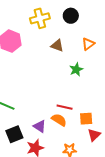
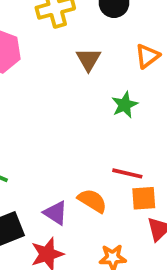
brown triangle: (57, 46) -> (88, 59), turned 40
red line: (65, 107) -> (127, 173), moved

